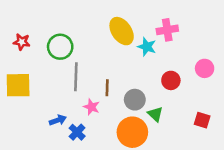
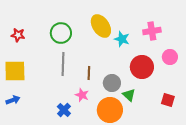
pink cross: (167, 30) -> (152, 31), moved
green circle: (60, 47) -> (61, 33), moved
red circle: (171, 80) -> (142, 67), size x1.5
pink star: (91, 107) -> (82, 95), moved
blue arrow: (58, 120) -> (13, 100), moved

